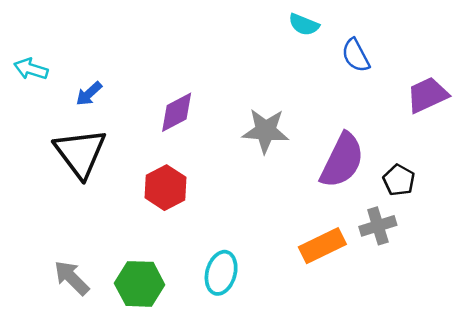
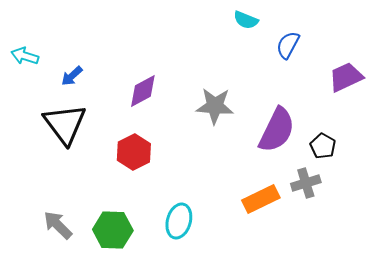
blue semicircle: (356, 55) -> (288, 45), turned 56

